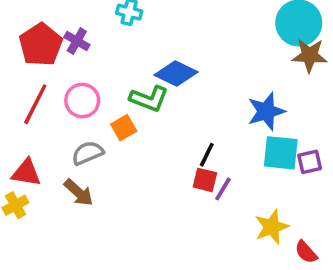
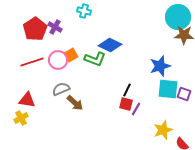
red line: (35, 104) -> (32, 62), turned 45
orange square: (124, 128) -> (71, 55), moved
purple square: (310, 162) -> (184, 94), turned 32
brown arrow: (79, 193) -> (75, 103), moved

